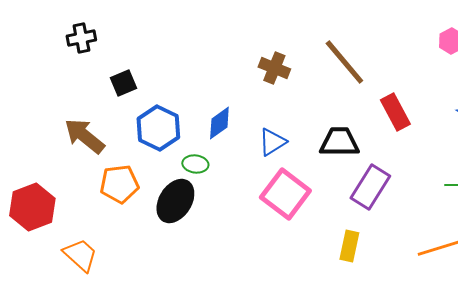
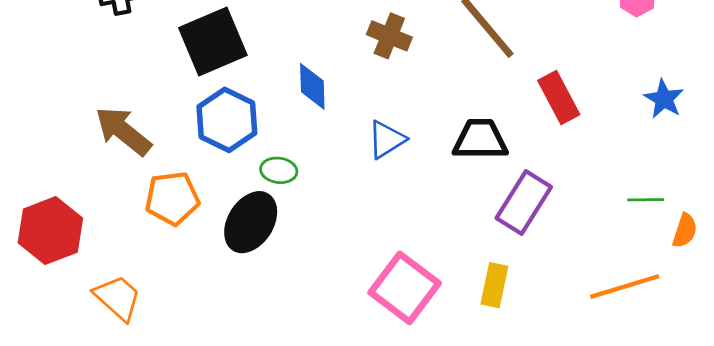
black square: (123, 83) -> (213, 41), moved, size x1.8
blue diamond: (219, 123) -> (312, 86), moved, turned -56
pink square: (285, 194) -> (405, 288), moved

